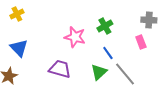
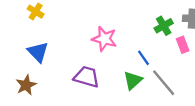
yellow cross: (17, 14) -> (36, 12), turned -32
green cross: (105, 26) -> (164, 26), moved

